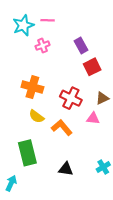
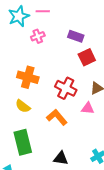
purple rectangle: (81, 46) -> (76, 36), turned -42
yellow semicircle: (36, 116) -> (23, 106), moved

